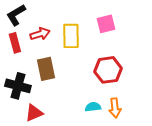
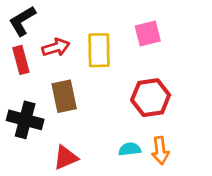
red triangle: (34, 113) -> (66, 158), moved

